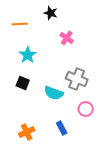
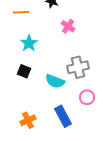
gray cross: (77, 79) -> (78, 67), turned -35
blue rectangle: (62, 128) -> (63, 116), size x1.5

